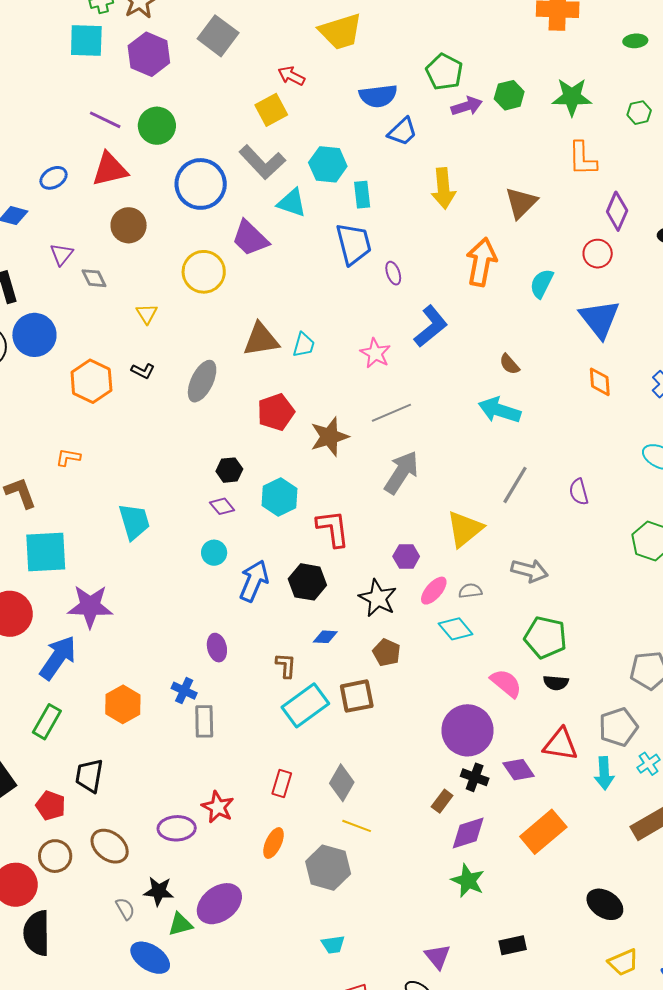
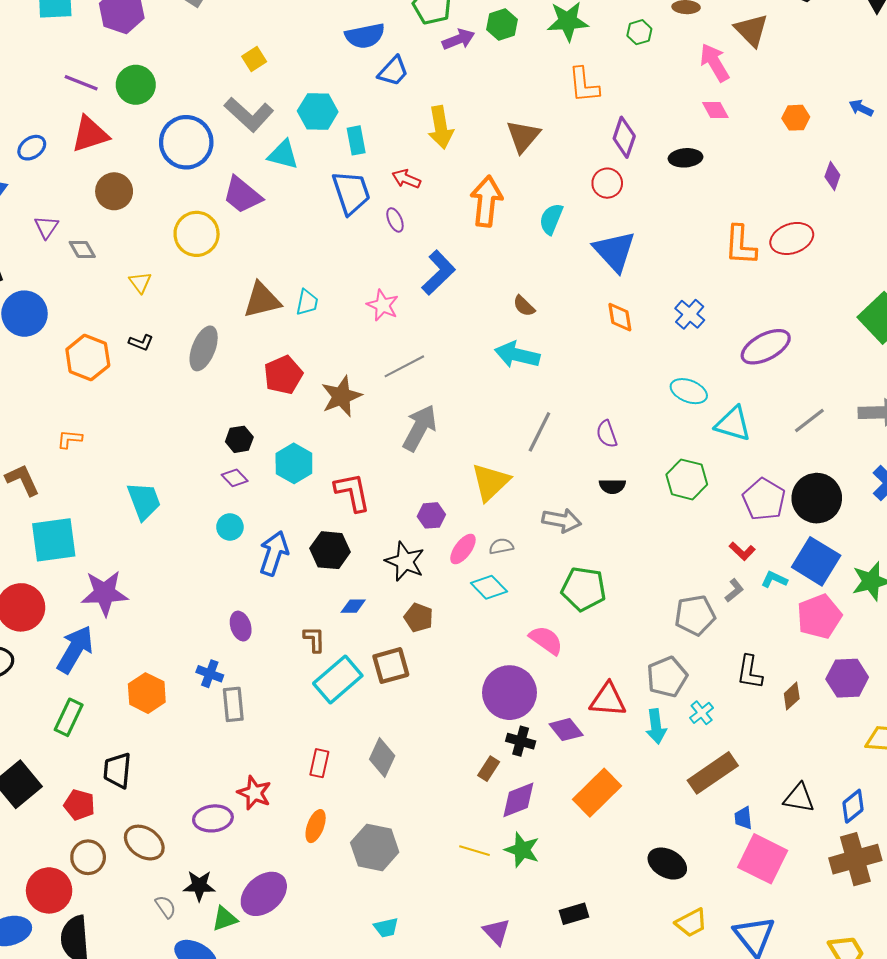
red arrow: (291, 76) -> (406, 179), moved
yellow square: (271, 110) -> (254, 59), size x0.7
black semicircle: (556, 683) -> (612, 486), moved
yellow line: (357, 826) -> (475, 851), moved

